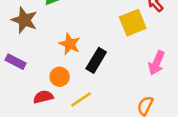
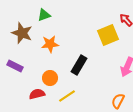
orange star: (70, 44) -> (50, 44), moved, turned -30

